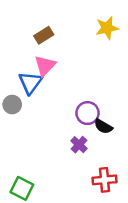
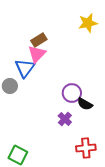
brown rectangle: (44, 35) -> (39, 40), moved

